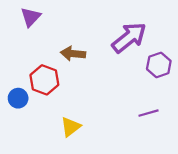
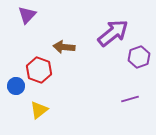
yellow triangle: (71, 127) -> (39, 110), moved

